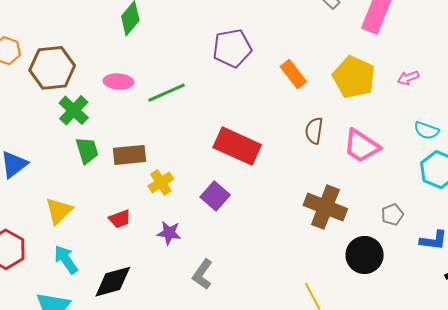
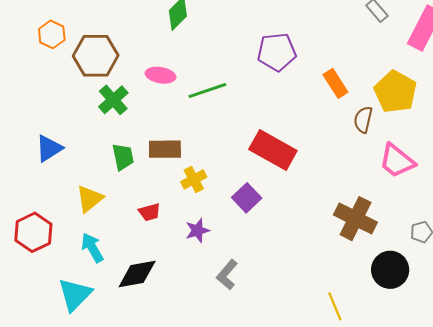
brown semicircle: (314, 131) -> (363, 120), moved
green trapezoid: (87, 150) -> (123, 157), moved
purple star: (169, 233) -> (197, 230), turned -30

